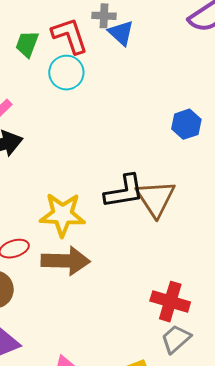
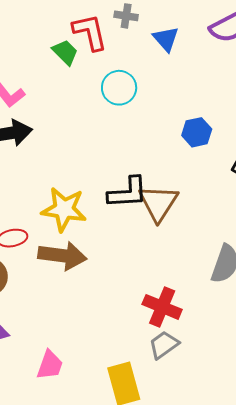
blue triangle: (121, 33) -> (166, 39), moved
green trapezoid: (27, 44) -> (65, 52), moved, turned 108
cyan circle: (66, 73) -> (119, 88), moved

